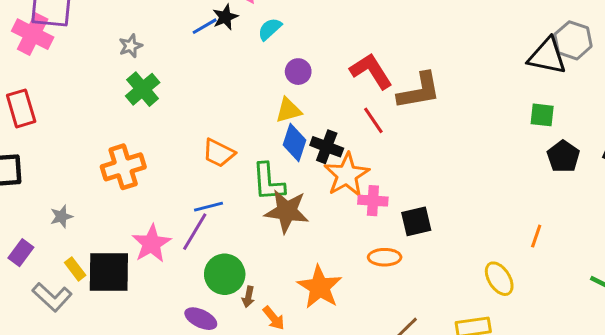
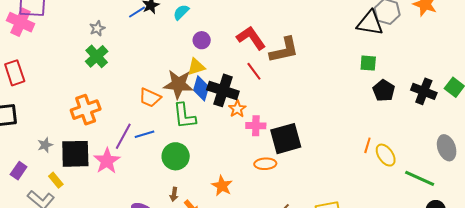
gray star: (131, 46) -> (97, 28), moved
black cross: (327, 147) -> (223, 90), size x1.4
orange star: (347, 175) -> (237, 109), size x0.6
brown star: (287, 211) -> (178, 84), moved
black square: (416, 221) -> (286, 139), size x1.5
purple line: (195, 232) -> (123, 136), moved
black square: (109, 272) -> (75, 154), moved
green circle: (225, 274) -> (176, 156), moved
yellow ellipse: (499, 279) -> (386, 155), moved
orange star: (320, 287) -> (222, 186), size x0.7

